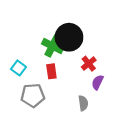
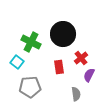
green cross: (53, 46) -> (31, 42), moved
red rectangle: (51, 71) -> (59, 67), moved

